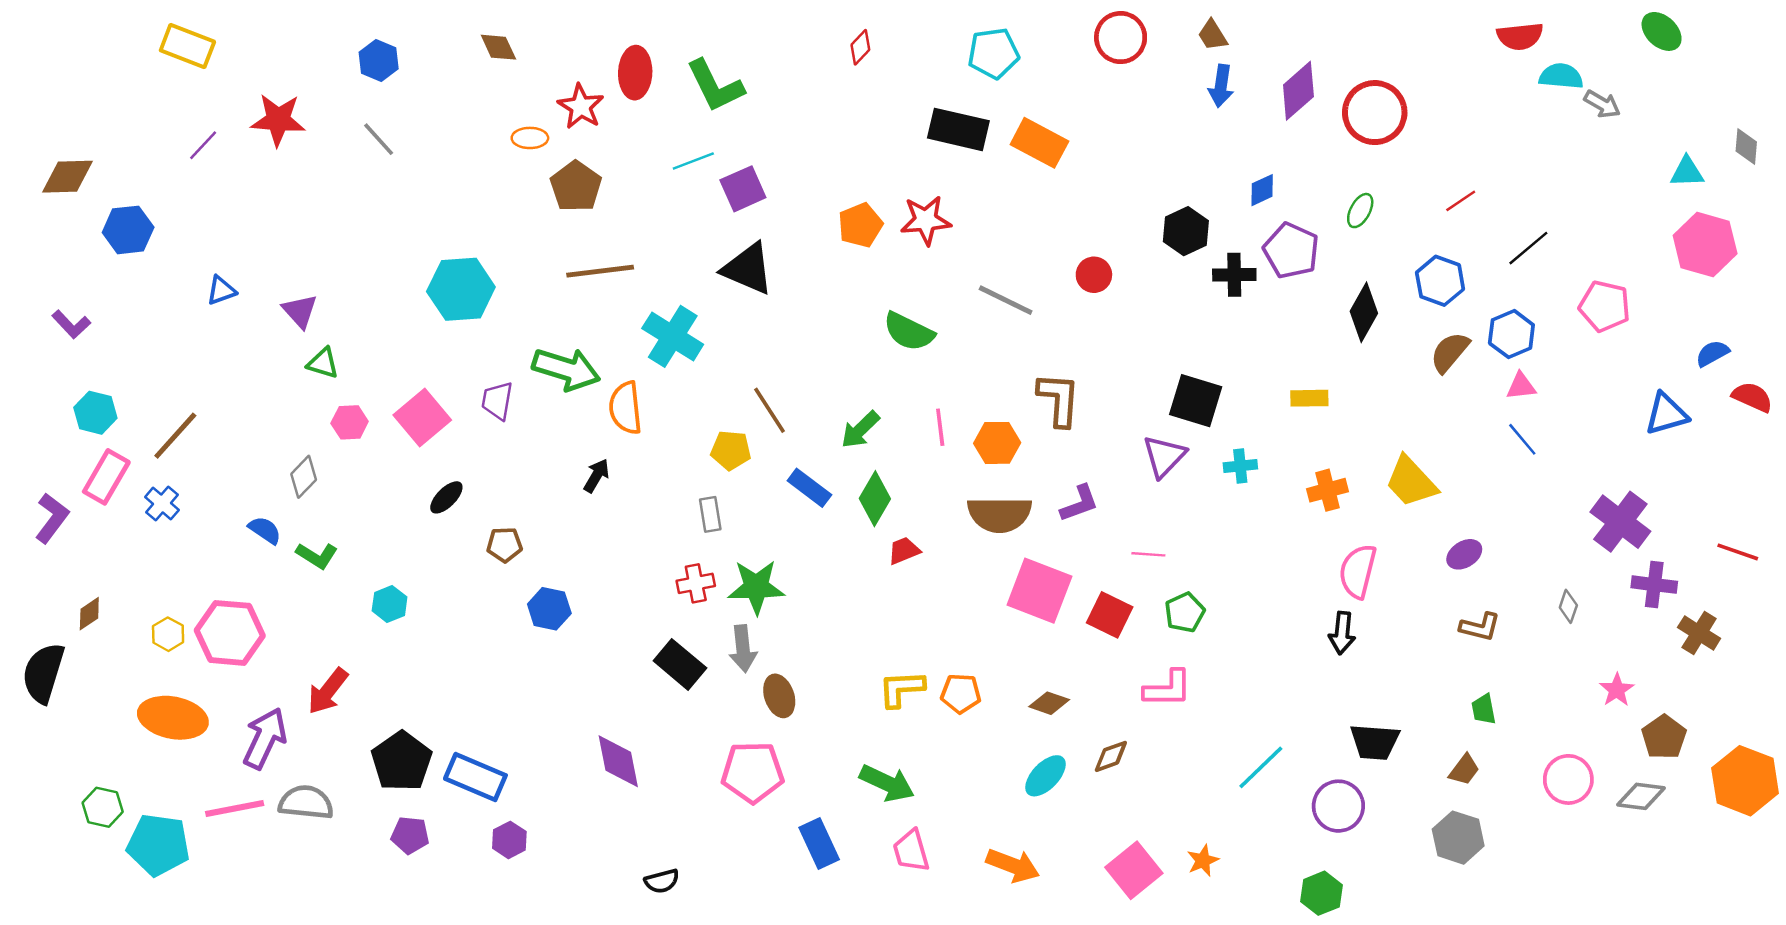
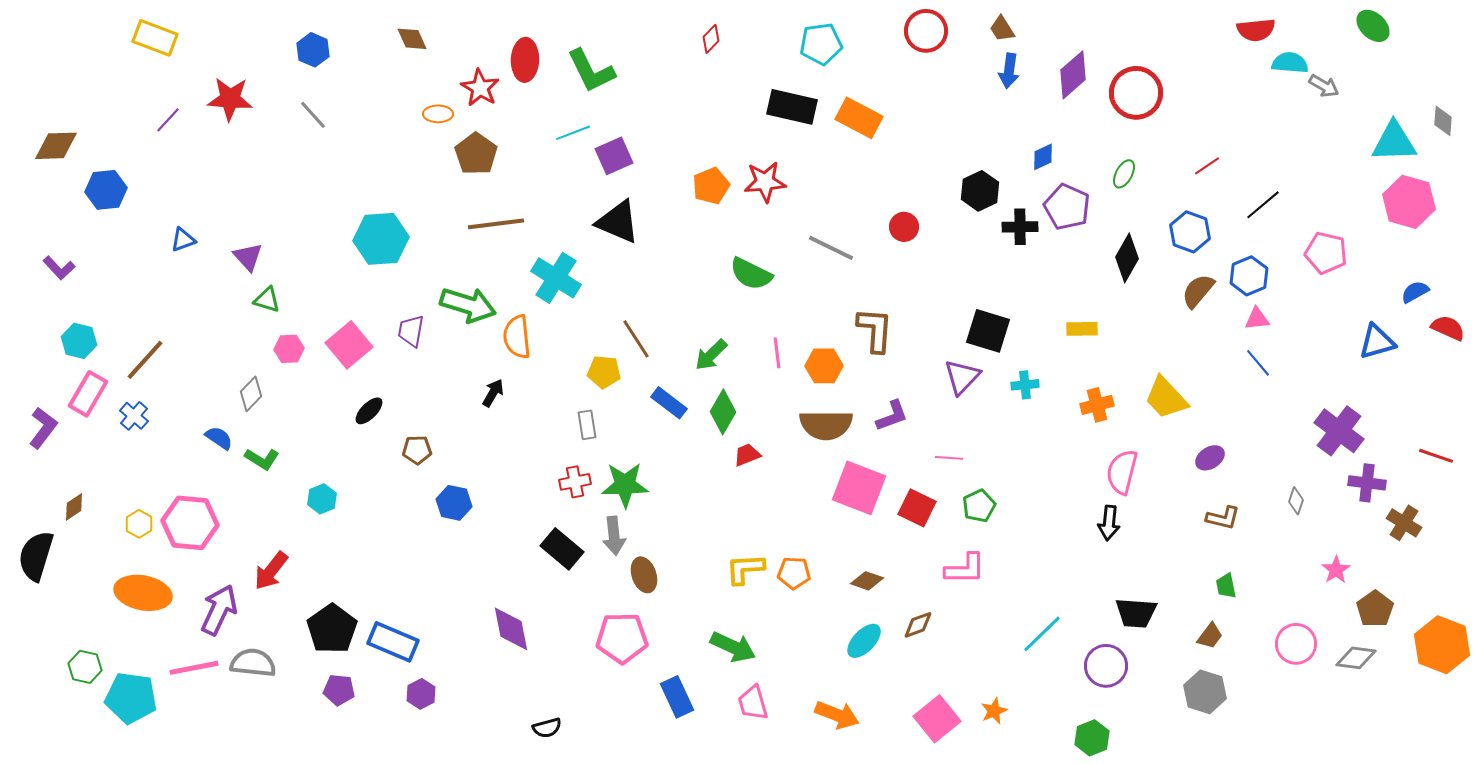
cyan triangle: (1687, 172) -> (1394, 142), size x1.6

